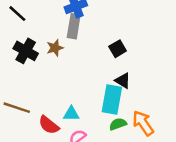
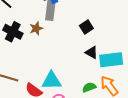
cyan rectangle: (112, 99) -> (111, 60), moved, turned 75
cyan triangle: (71, 114) -> (51, 81), size x1.5

